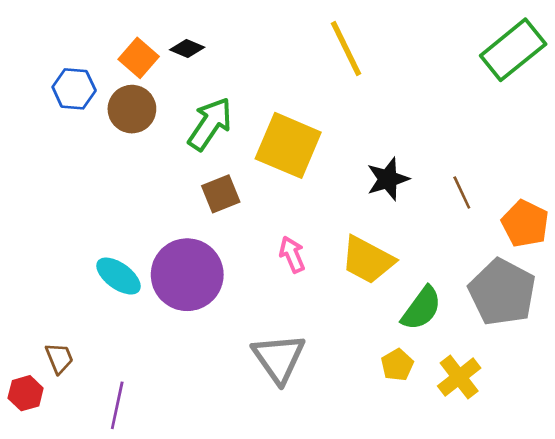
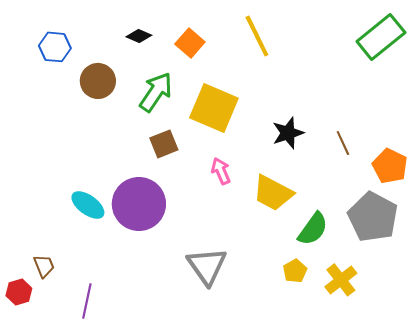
orange square: (139, 58) -> (190, 43), moved
blue hexagon: (74, 89) -> (55, 47), moved
pink arrow: (292, 254) -> (221, 171), moved

